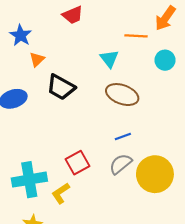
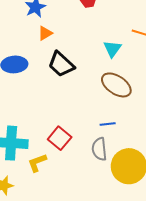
red square: (78, 163) -> (60, 138), turned -35
gray semicircle: (121, 164) -> (99, 149), turned -70

